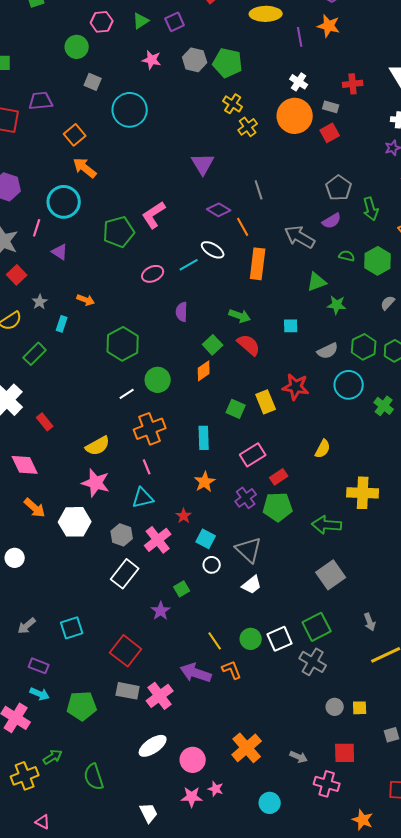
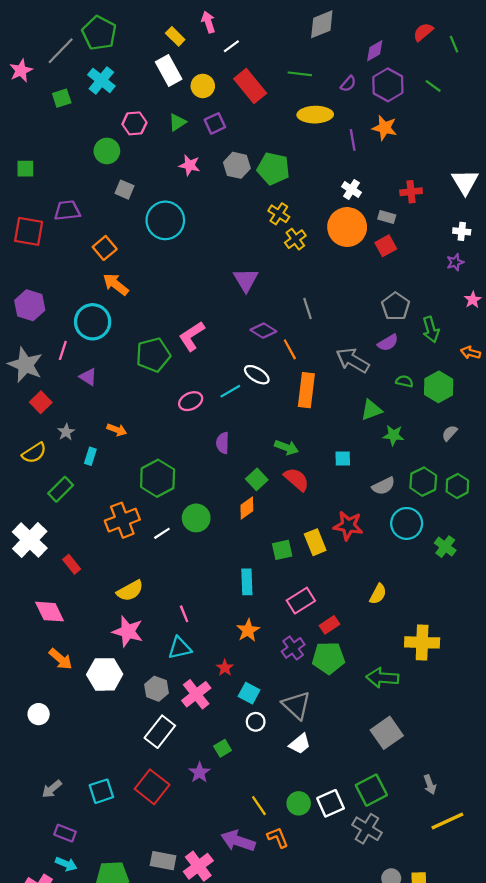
green square: (236, 409) -> (282, 550), turned -36
orange cross: (150, 429) -> (122, 520), moved
red square: (126, 651) -> (152, 787), moved

